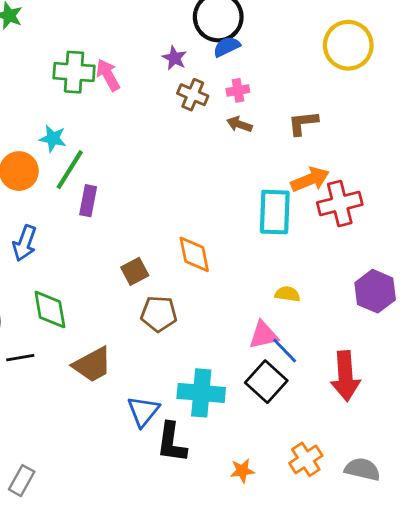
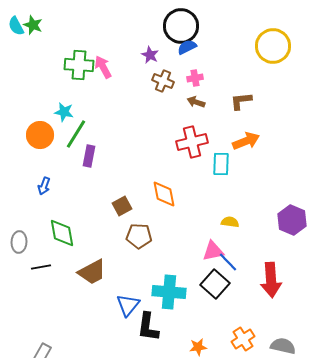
red cross: (340, 204) -> (192, 142), moved
cyan rectangle: (275, 212) -> (221, 164), size x0.7
blue arrow: (25, 243) -> (44, 186), size x0.7

